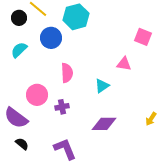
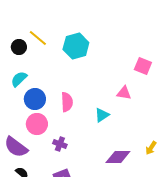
blue circle: (51, 38) -> (35, 99), moved
purple cross: (62, 107) -> (60, 144), moved, turned 32
purple diamond: (104, 124) -> (118, 157), moved

